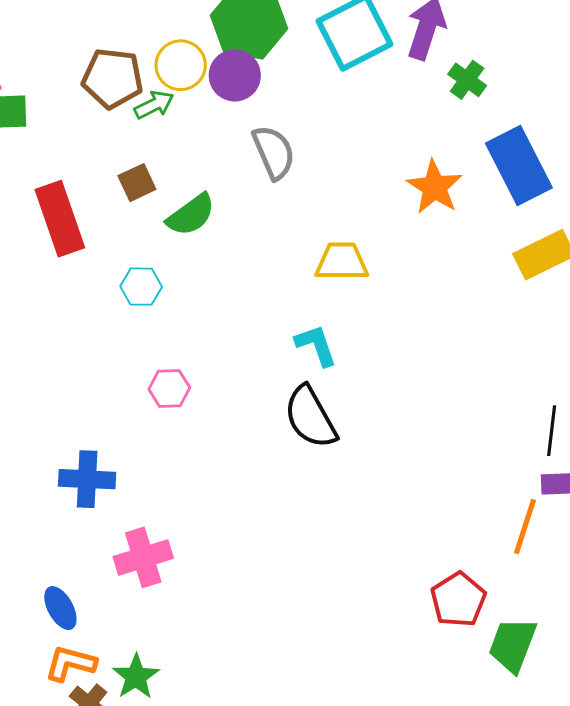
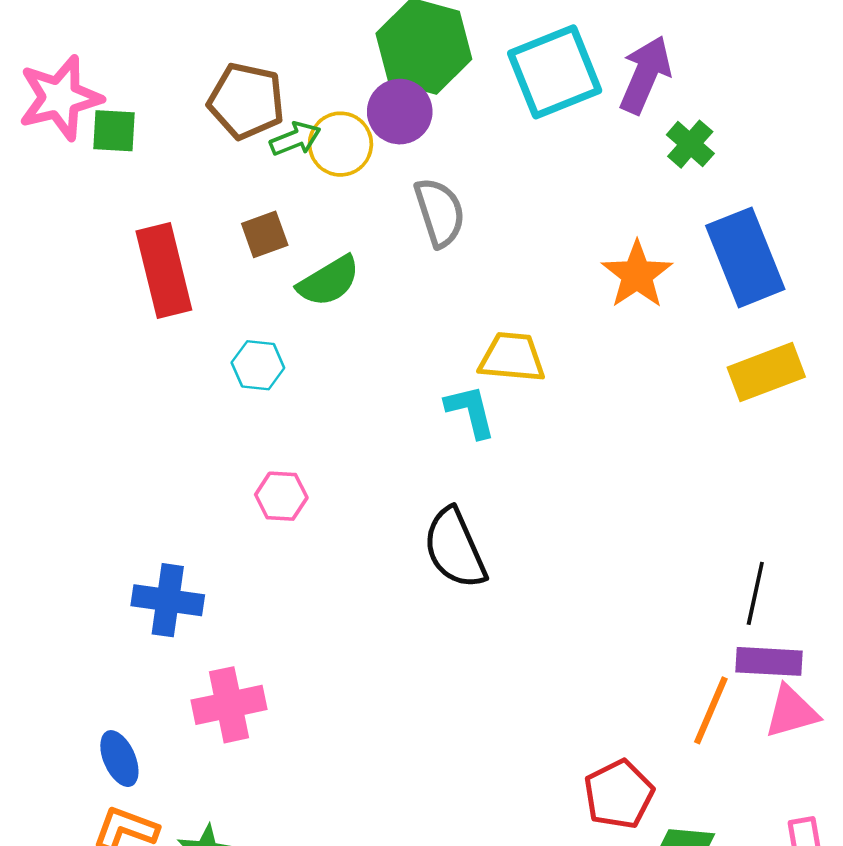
yellow circle: (181, 65) -> (340, 144), moved
cyan L-shape: (316, 345) -> (470, 411), moved

